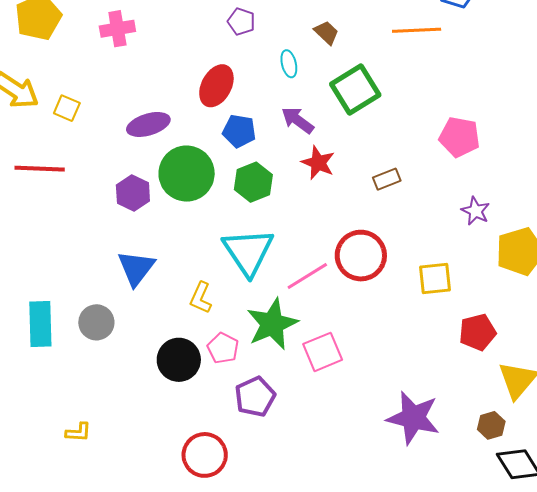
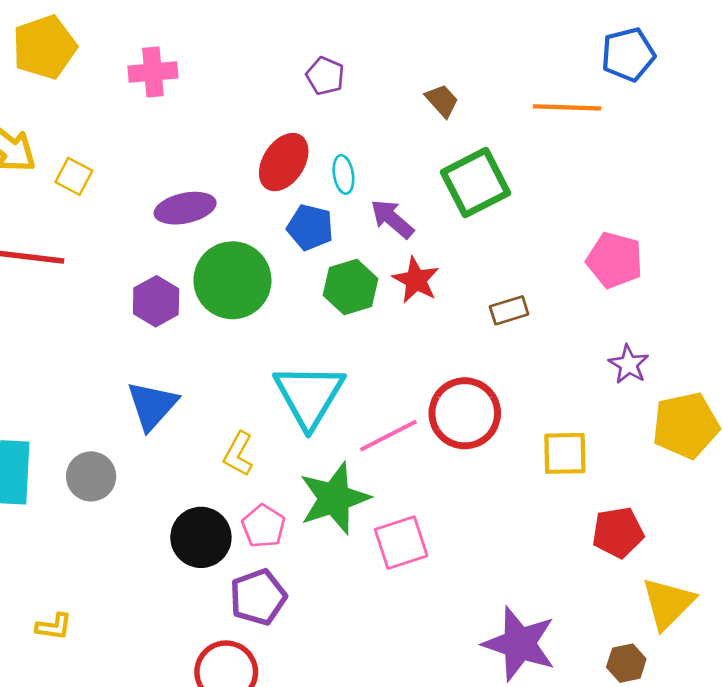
cyan ellipse: (289, 64) -> (343, 174), moved
green hexagon: (253, 182) -> (351, 287), moved
purple pentagon: (255, 397) -> (258, 597), moved

